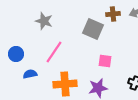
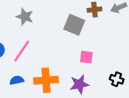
pink line: (54, 52) -> (22, 51), moved
blue semicircle: (30, 74) -> (17, 80), moved

